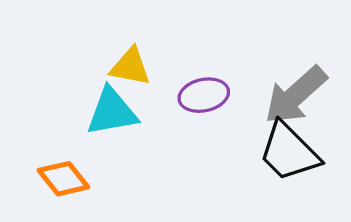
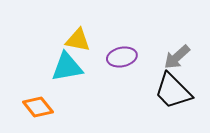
gray arrow: (296, 95) -> (177, 57), size x0.7

